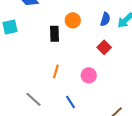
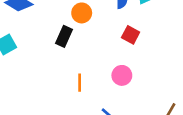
black rectangle: (55, 34) -> (64, 36), turned 42

